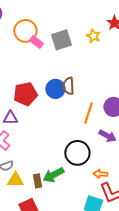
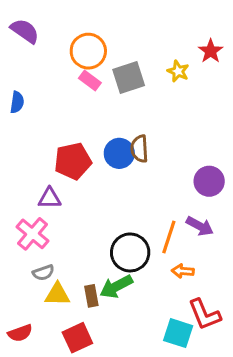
orange circle: (25, 31) -> (88, 51), moved
orange line: (88, 113) -> (169, 237), moved
black circle: (77, 153) -> (130, 252), moved
orange arrow: (100, 174) -> (183, 271), moved

